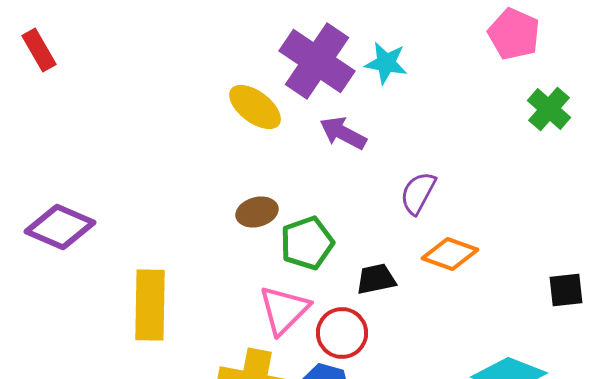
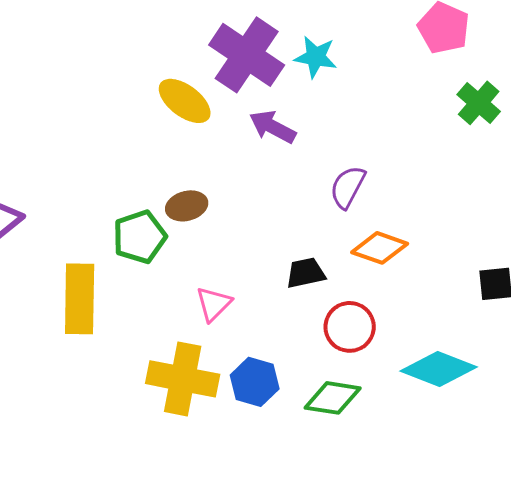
green pentagon: (307, 243) -> (140, 237), moved
pink triangle: (284, 310) -> (214, 304), size x0.7
red circle: (342, 333) -> (350, 327), moved

